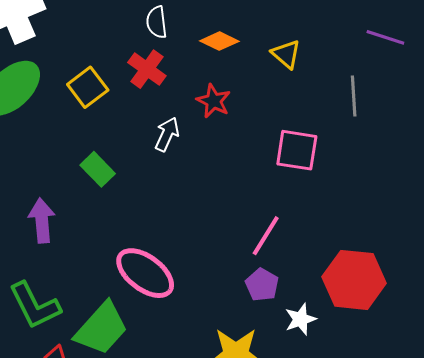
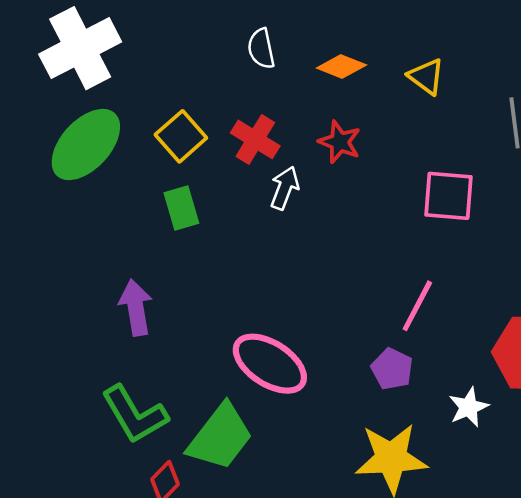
red cross: (147, 69) -> (255, 139), moved
green rectangle: (98, 169) -> (181, 208), moved, turned 32
purple pentagon: (262, 285) -> (392, 369), moved

